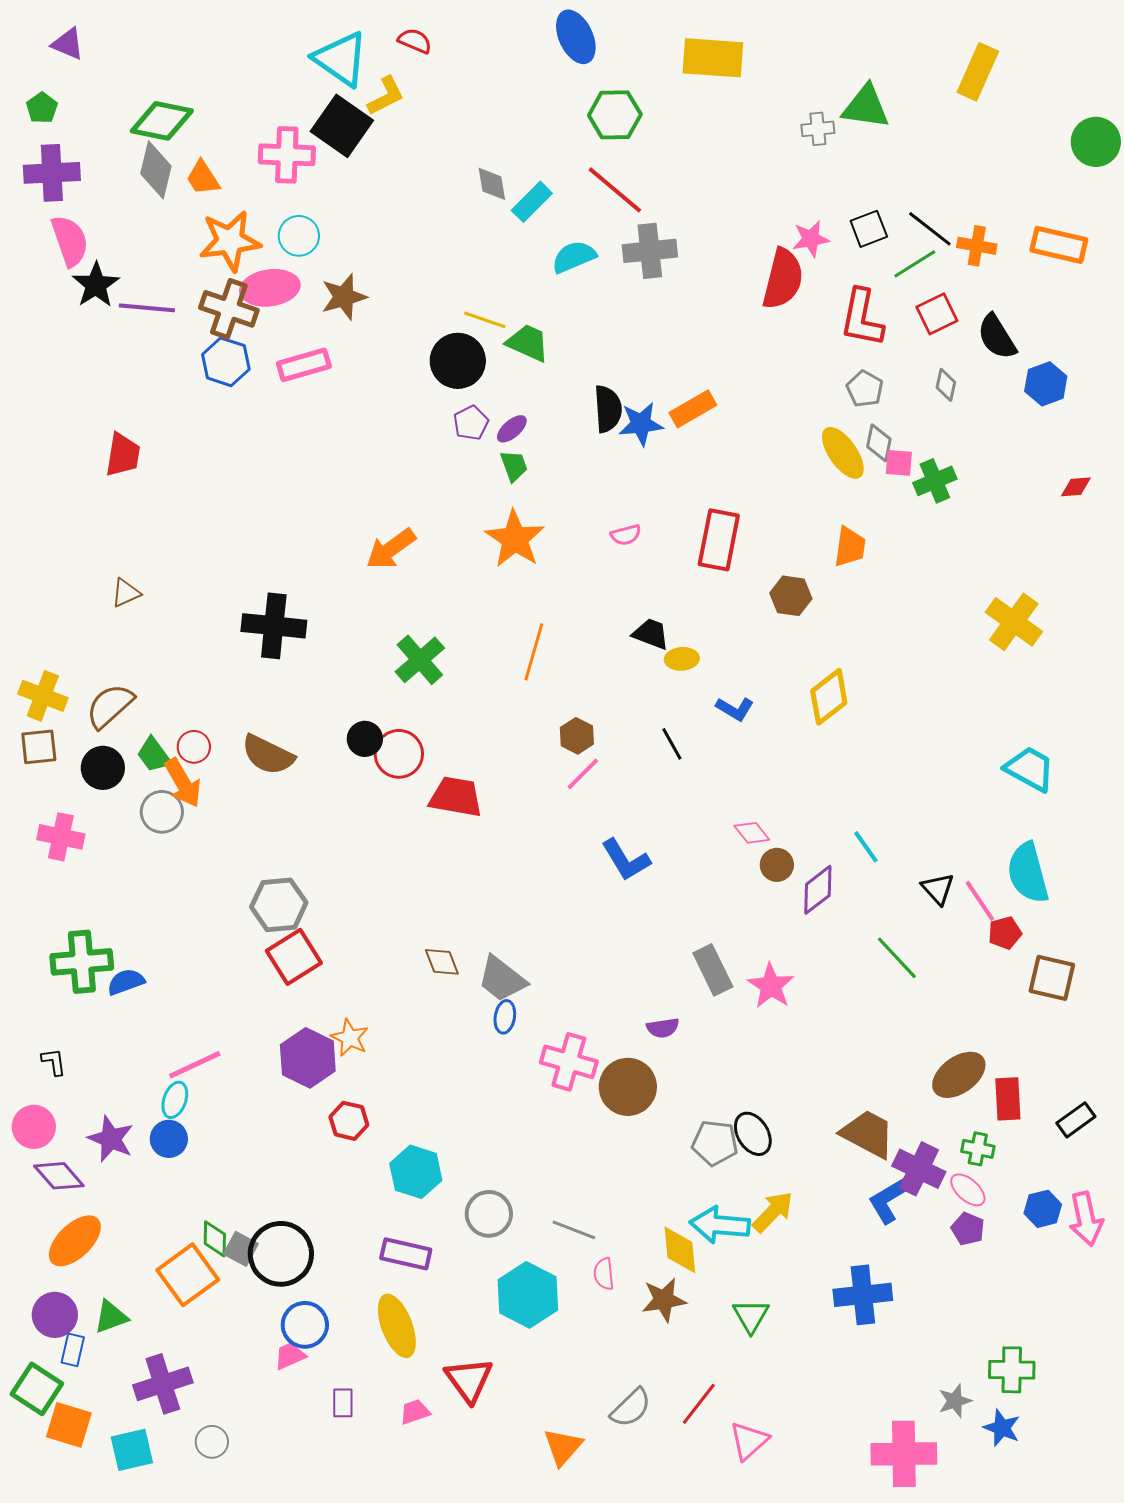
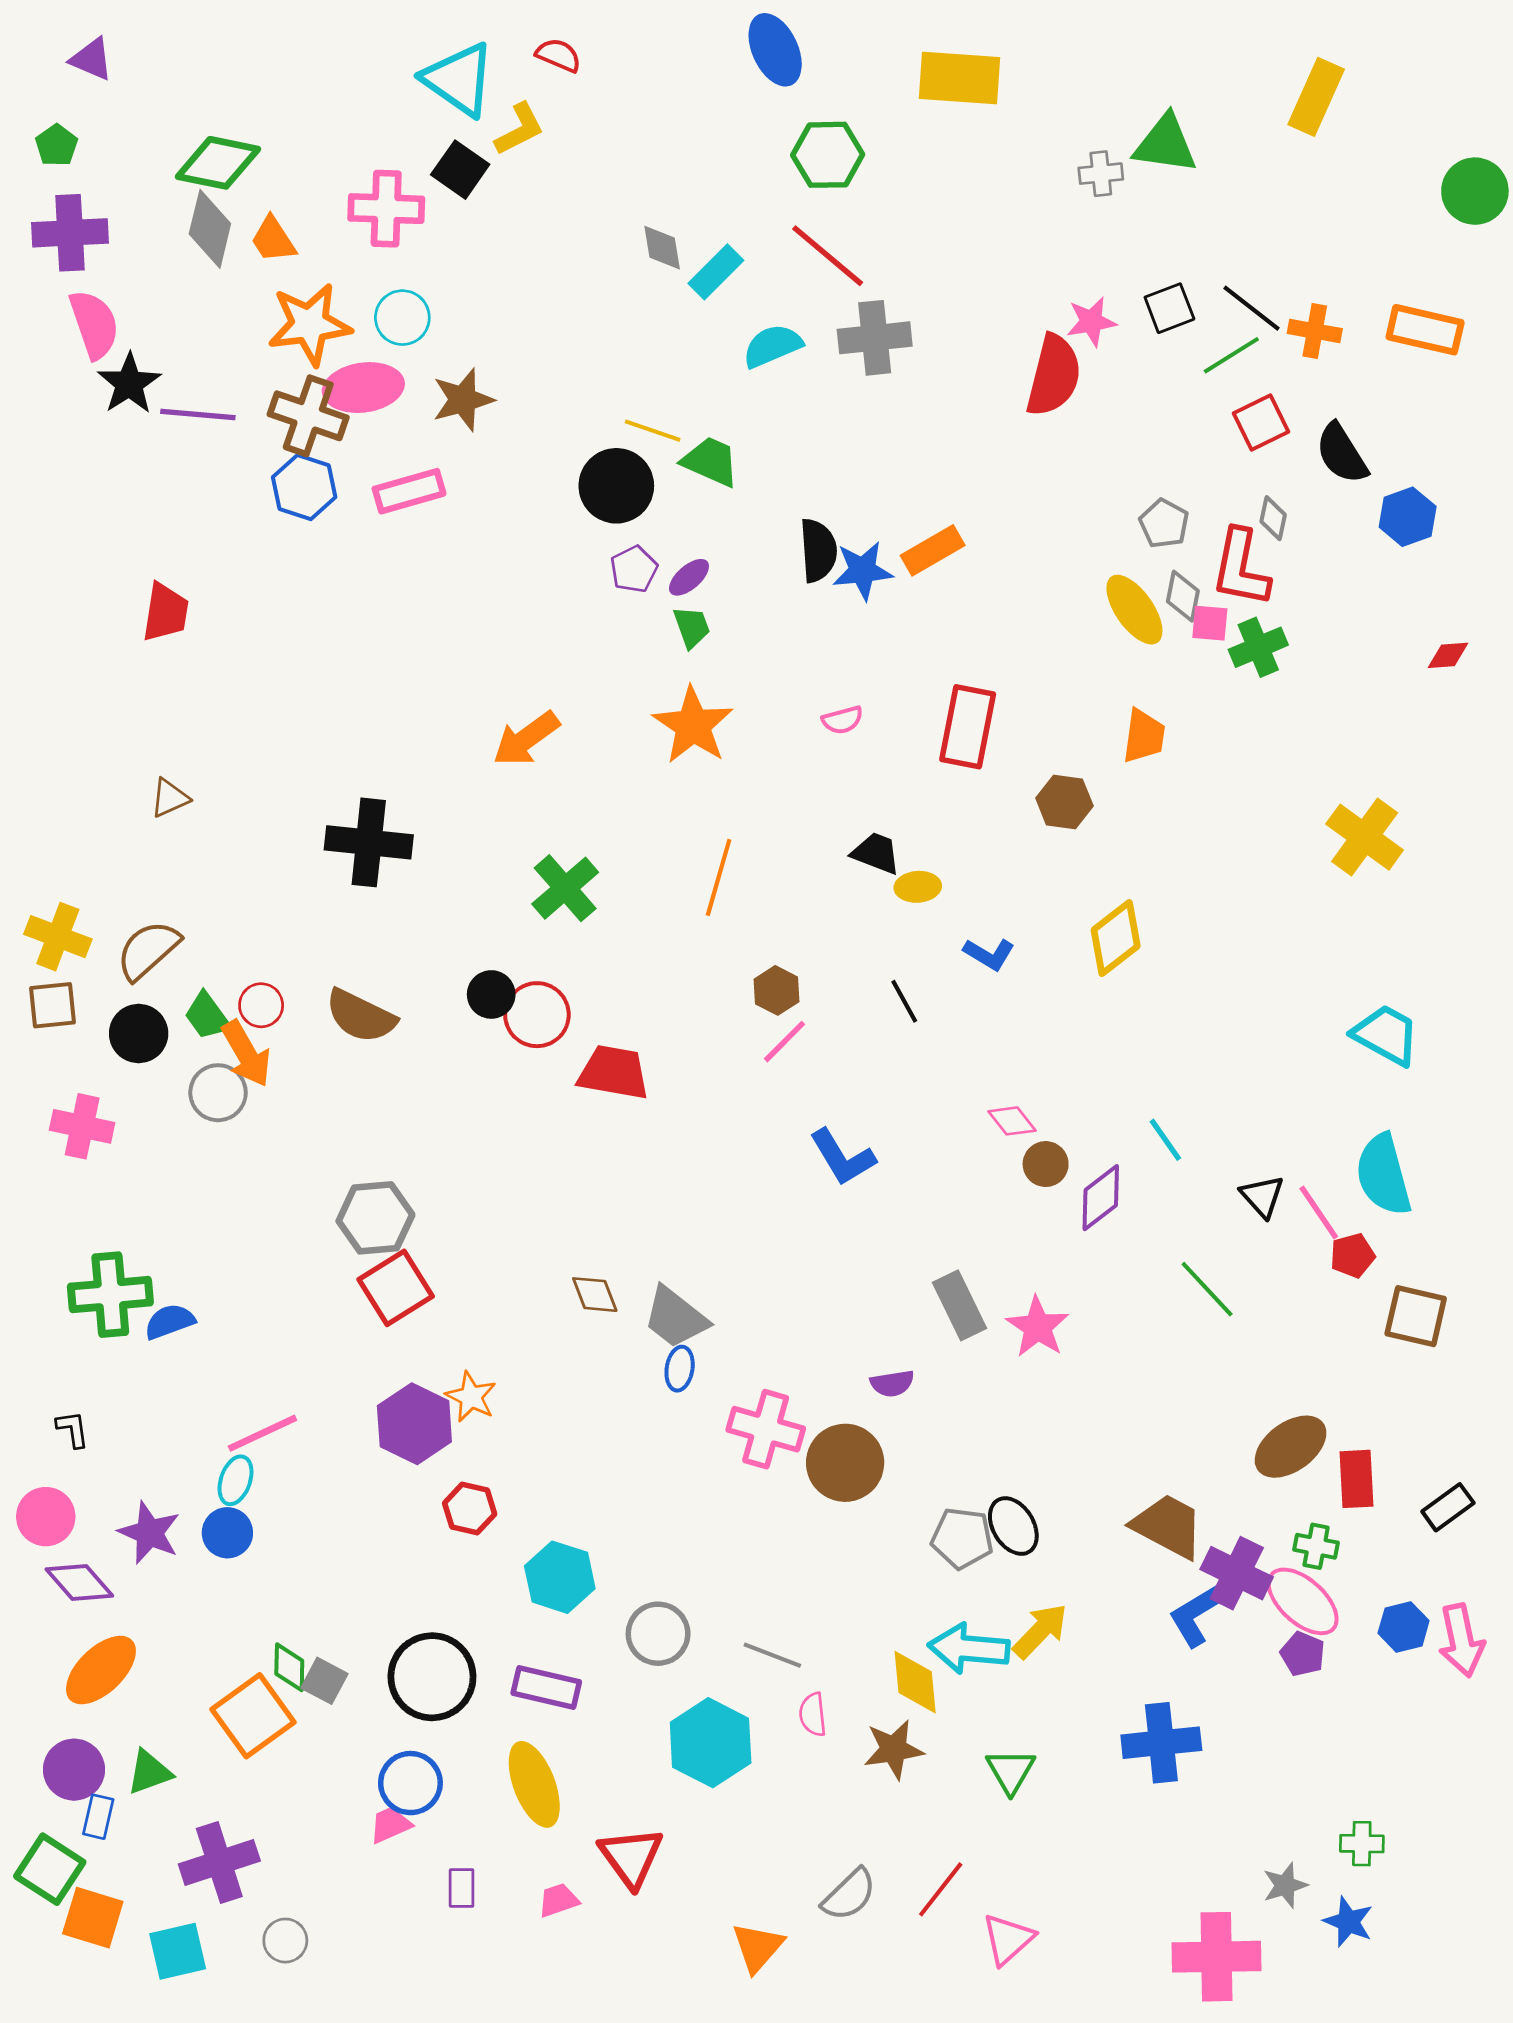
black square: (342, 126) -> (460, 170), size x0.7
red L-shape: (862, 318) -> (1241, 568), moved
pink ellipse: (968, 1190) -> (1303, 1601), size x1.5
black circle: (281, 1254) -> (432, 1677), moved
green cross: (1012, 1370) -> (1362, 1844), size x0.7

